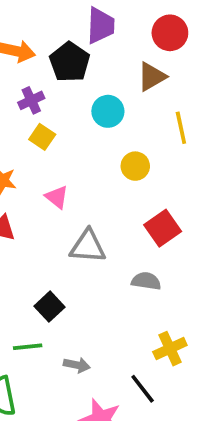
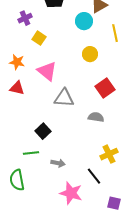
purple cross: (31, 100) -> (25, 18), moved
cyan circle: (108, 111) -> (84, 21), moved
pink triangle: (57, 197) -> (47, 71), size x1.5

